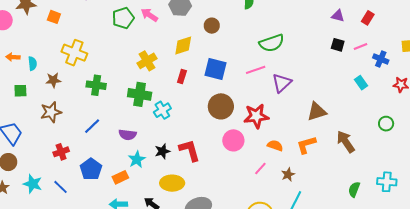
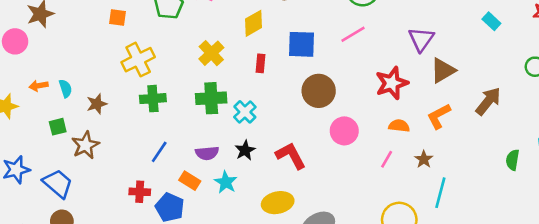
orange square: (54, 17) -> (118, 18), moved
yellow cross: (74, 53) -> (138, 60), moved, turned -35
purple triangle: (282, 83) -> (421, 39), moved
brown star: (51, 112) -> (85, 145), moved
red star: (256, 116) -> (392, 83), moved
brown arrow: (346, 142) -> (488, 101), turned 85
black star: (162, 151) -> (245, 150), moved
red cross: (61, 152) -> (140, 192), moved, turned 35
orange rectangle: (120, 177) -> (190, 181), moved, turned 70

